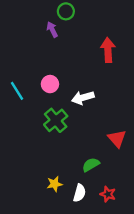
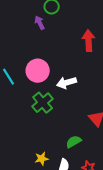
pink circle: (50, 84) -> (38, 71), size x1.5

